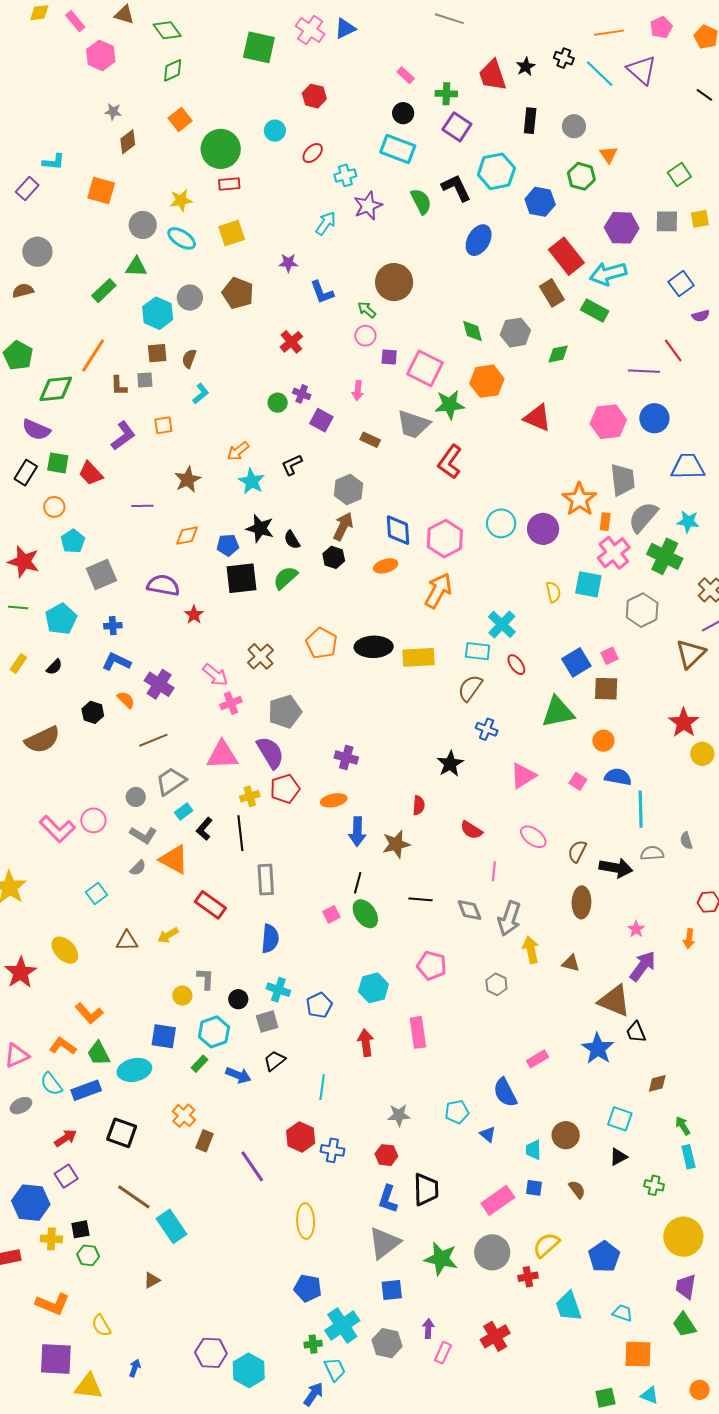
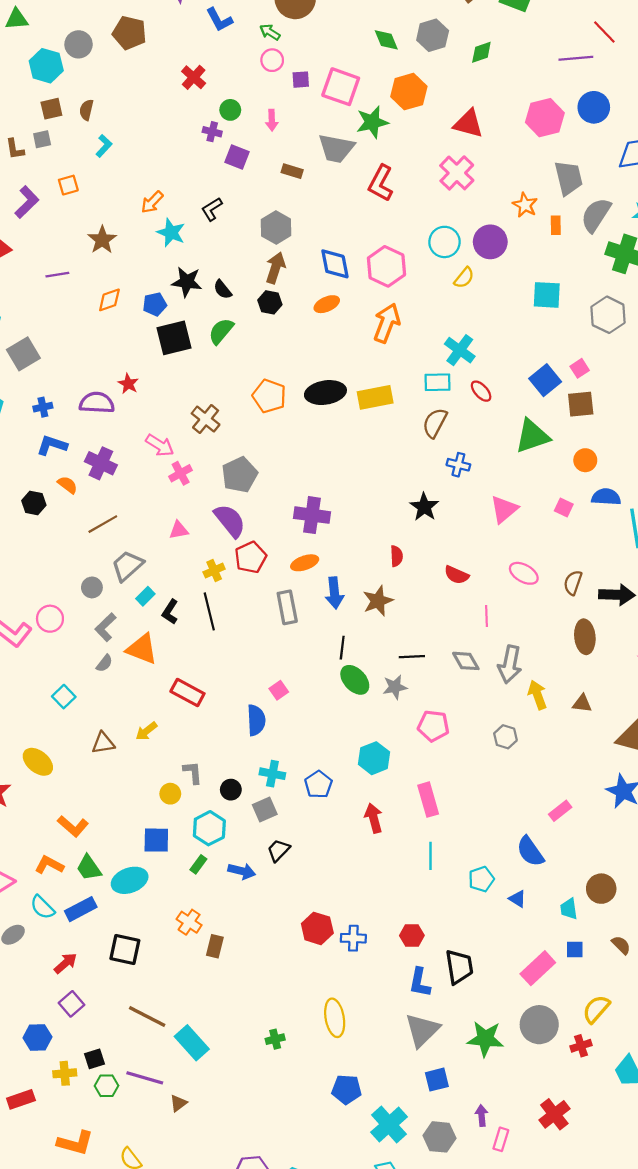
green circle: (278, 403) -> (230, 110), moved
orange star: (579, 499) -> (525, 205), size x0.7
pink cross: (614, 553) -> (457, 173), moved
purple semicircle: (163, 585) -> (97, 403), moved
yellow semicircle: (553, 592) -> (464, 278), moved, turned 60
pink triangle: (222, 755) -> (179, 530), size x0.6
purple cross: (346, 758) -> (312, 515), size x1.4
gray L-shape: (143, 835) -> (105, 627), turned 112
gray rectangle: (266, 880) -> (287, 607), moved
pink square: (331, 914) -> (279, 690), moved
cyan line: (322, 1087) -> (431, 856), moved
gray star: (399, 1115) -> (395, 687), moved
purple line: (252, 1166) -> (145, 1078), moved, turned -32
blue hexagon: (31, 1203) -> (37, 1037), size x0.7
green cross: (313, 1344) -> (275, 1039), moved

